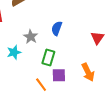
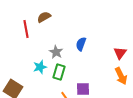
green rectangle: (48, 58) -> (59, 72), moved
orange arrow: (88, 72) -> (121, 76), moved

